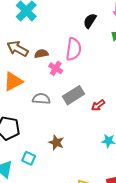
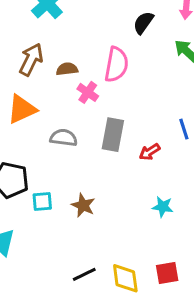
brown arrow: (18, 49) -> (31, 60), turned 85
gray rectangle: (73, 95) -> (113, 135), turned -50
cyan square: (29, 158) -> (42, 201), moved, turned -32

